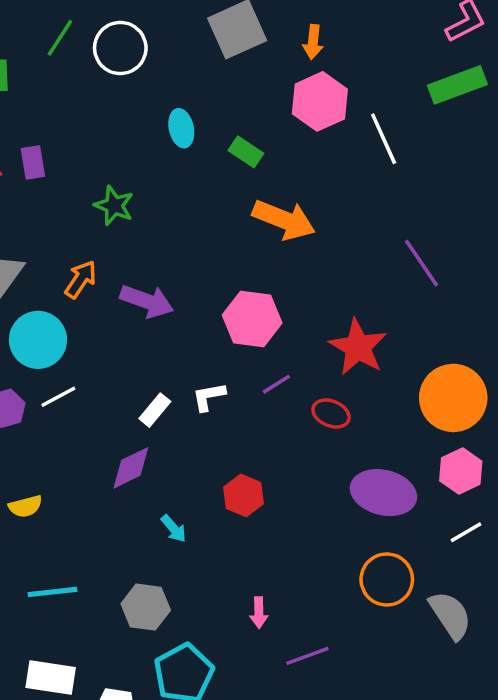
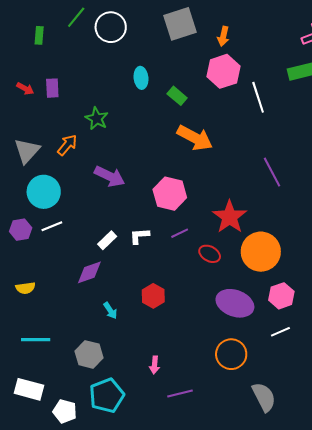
orange arrow: (81, 279) -> (67, 145), moved
orange circle: (453, 398) -> (261, 252), moved
gray semicircle: (450, 615) -> (264, 397), moved

